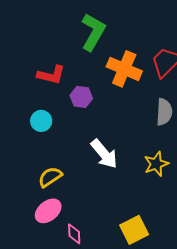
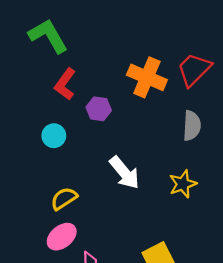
green L-shape: (93, 32) -> (48, 36), moved, turned -60
red L-shape: (51, 75) -> (65, 84), turned 112

